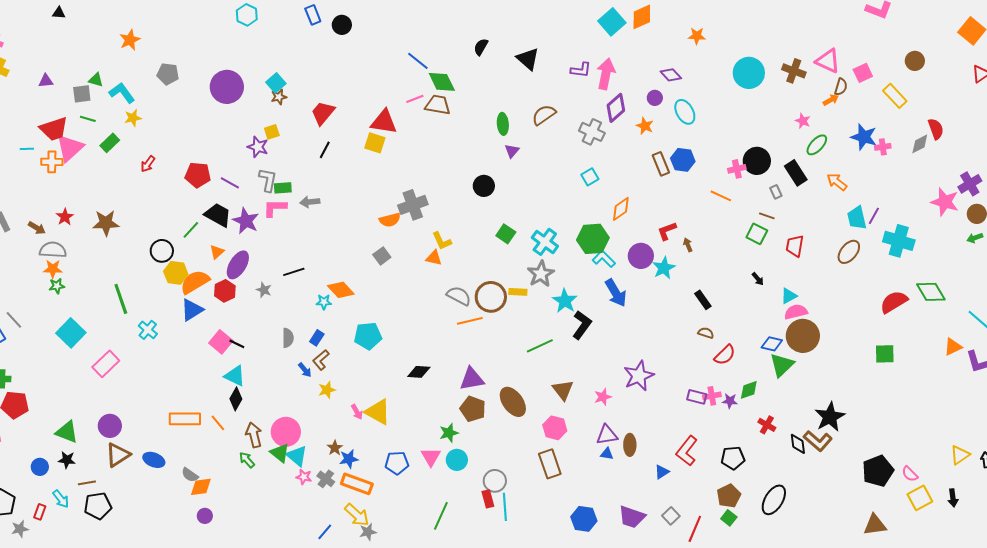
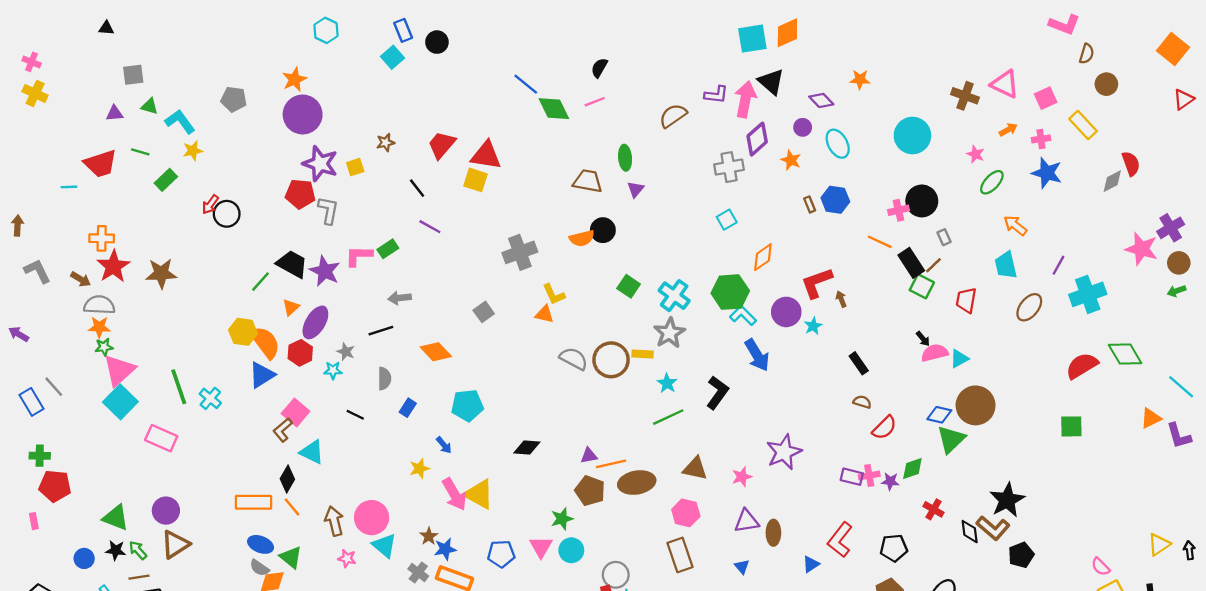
cyan square: (612, 22) -> (752, 39), turned 32
orange star: (697, 36) -> (860, 79), moved
orange star: (130, 40) -> (294, 79), moved
black triangle: (528, 59) -> (771, 82), moved
cyan circle: (749, 73) -> (912, 136), moved
purple triangle: (46, 81) -> (114, 113), moved
cyan square: (276, 83) -> (393, 57), moved
brown semicircle: (841, 87) -> (1087, 54), moved
gray square: (82, 94) -> (133, 75), moved
brown star: (279, 97) -> (386, 143), moved
pink line: (415, 99) -> (595, 102), moved
brown trapezoid: (438, 105) -> (588, 181), moved
red trapezoid: (323, 113) -> (442, 145), moved
brown semicircle: (544, 115) -> (673, 116), moved
gray cross: (592, 132) -> (729, 167), turned -35
purple star: (258, 147) -> (320, 164), moved, size x1.4
pink cross: (883, 147) -> (1041, 139), moved
pink triangle: (70, 148) -> (119, 370), moved
black line: (325, 150) -> (417, 188), turned -66
orange cross: (52, 162) -> (102, 238), moved
brown rectangle: (661, 164) -> (810, 204), size x0.6
black rectangle: (796, 173) -> (911, 263), moved
red pentagon: (198, 175) -> (300, 194), moved
gray L-shape: (268, 180) -> (328, 210), moved
purple line: (230, 183) -> (430, 227), moved
green rectangle: (283, 188) -> (388, 249), moved, turned -30
gray arrow: (310, 202) -> (400, 298), moved
brown line: (767, 216) -> (933, 265), turned -63
red star: (65, 217) -> (113, 266), size x1.6
cyan trapezoid: (857, 218) -> (1006, 265), moved
orange semicircle: (390, 220) -> (582, 238), moved
red L-shape: (667, 231) -> (817, 283), size x1.4
cyan cross: (899, 241) -> (1088, 294), turned -36
black circle: (162, 251) -> (227, 214), moved
cyan star: (664, 268) -> (813, 326), size x0.7
orange semicircle: (195, 282) -> (265, 342), turned 84
green line: (121, 299) -> (179, 387), moved
cyan star: (565, 301) -> (667, 383), moved, size x0.7
cyan star: (324, 302) -> (333, 370), moved
pink semicircle: (796, 312) -> (935, 353), moved
orange line: (470, 321) -> (611, 464), moved
gray semicircle: (288, 338) -> (384, 379), moved
black line: (237, 344) -> (355, 415), moved
brown L-shape: (321, 360) -> (283, 430), moved
pink rectangle: (106, 364) -> (161, 438), turned 68
blue arrow: (305, 370) -> (444, 445), moved
purple triangle: (472, 379) -> (589, 456), size x0.6
brown triangle: (563, 390) -> (695, 468), turned -40
black diamond: (236, 399) -> (287, 479), moved
brown ellipse: (513, 402) -> (637, 483), turned -64
pink arrow: (357, 412) -> (454, 494), size x1.8
green triangle: (280, 453) -> (291, 557), moved
blue triangle: (607, 454) -> (742, 567), moved, turned 40
blue ellipse: (154, 460) -> (261, 544), moved
green arrow: (247, 460) -> (138, 550), moved
black pentagon: (878, 471) -> (1021, 555), moved, size x0.7
pink star: (304, 477) -> (347, 558), moved

